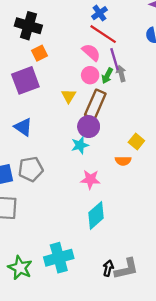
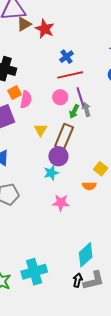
red line: (103, 34) -> (70, 75), turned -45
pink semicircle: (91, 52) -> (26, 100), moved, turned 60
pink circle: (90, 75) -> (60, 97), moved
cyan diamond: (96, 215) -> (86, 255), moved

